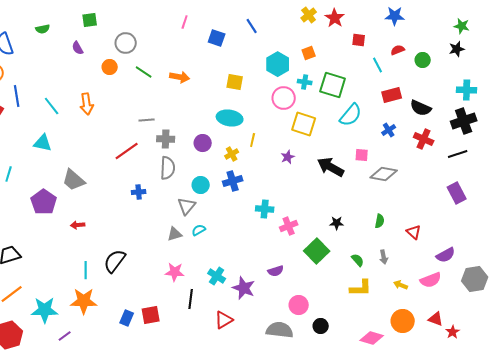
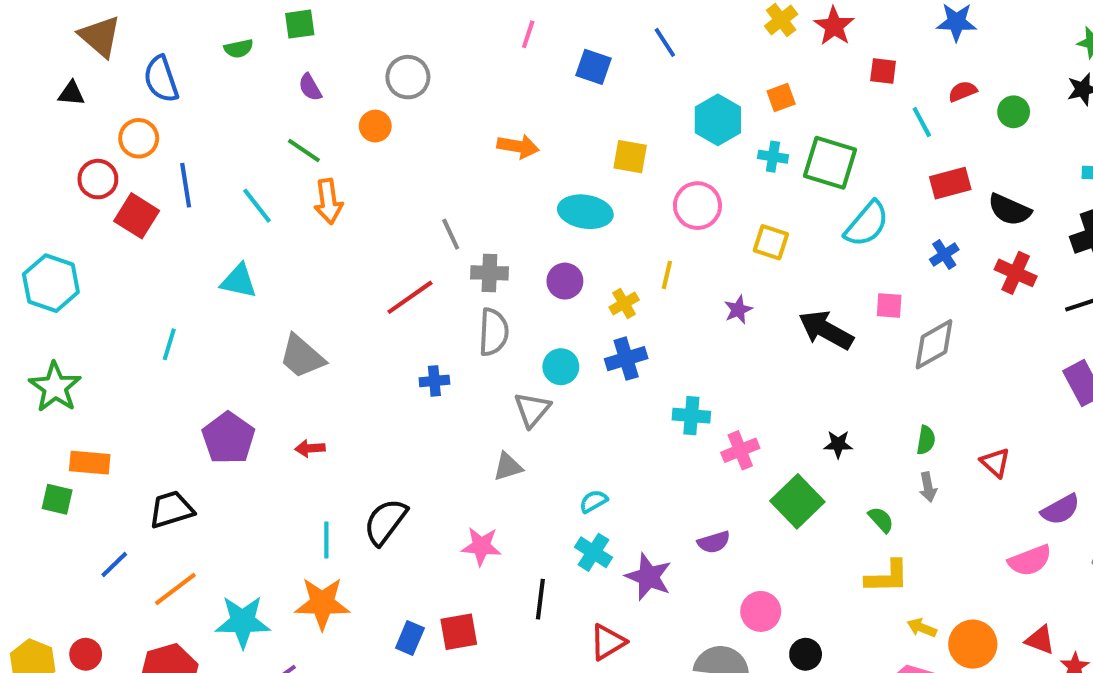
green square: (90, 20) -> (300, 24), moved
green line: (144, 72) -> (304, 151), moved
pink circle: (284, 98) -> (697, 206), moved
cyan ellipse: (230, 118) -> (585, 212), moved
gray line: (147, 120) -> (451, 234), turned 70
yellow square: (304, 124) -> (771, 242), size x0.7
gray diamond: (384, 174) -> (934, 344), turned -40
purple pentagon: (44, 202) -> (228, 438), moved
cyan semicircle: (199, 230) -> (593, 501), moved
gray arrow: (384, 257) -> (928, 487), moved
pink star: (175, 272) -> (481, 546), moved
yellow arrow: (401, 285) -> (922, 628), moved

